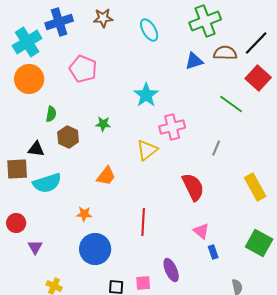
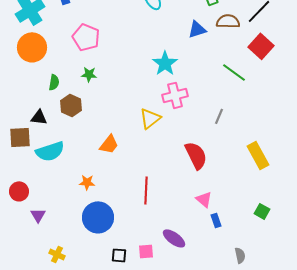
cyan star: (146, 95) -> (165, 63), moved
green star: (103, 124) -> (89, 74), moved
green square: (259, 243) -> (262, 211), size x0.6
purple ellipse: (171, 270) -> (174, 238), turned -30

